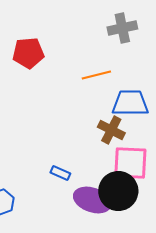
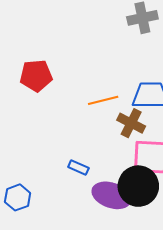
red pentagon: (28, 53) -> (36, 76), moved
orange line: (96, 75) -> (103, 100), moved

